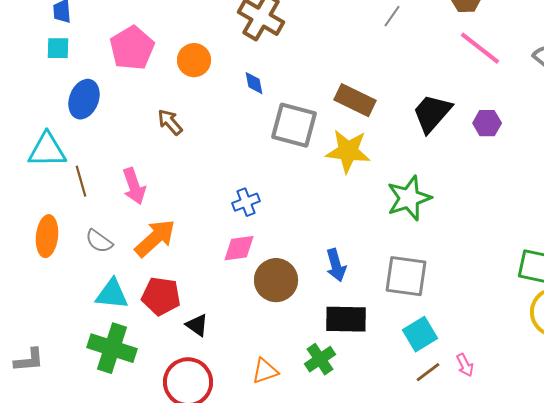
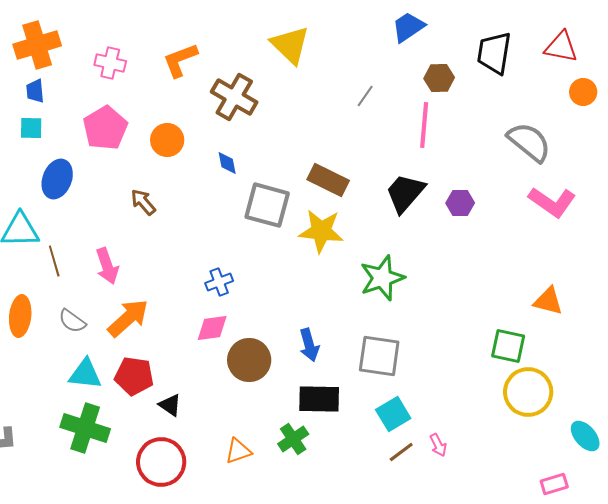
pink line: (480, 48) -> (424, 125), moved, turned 57

